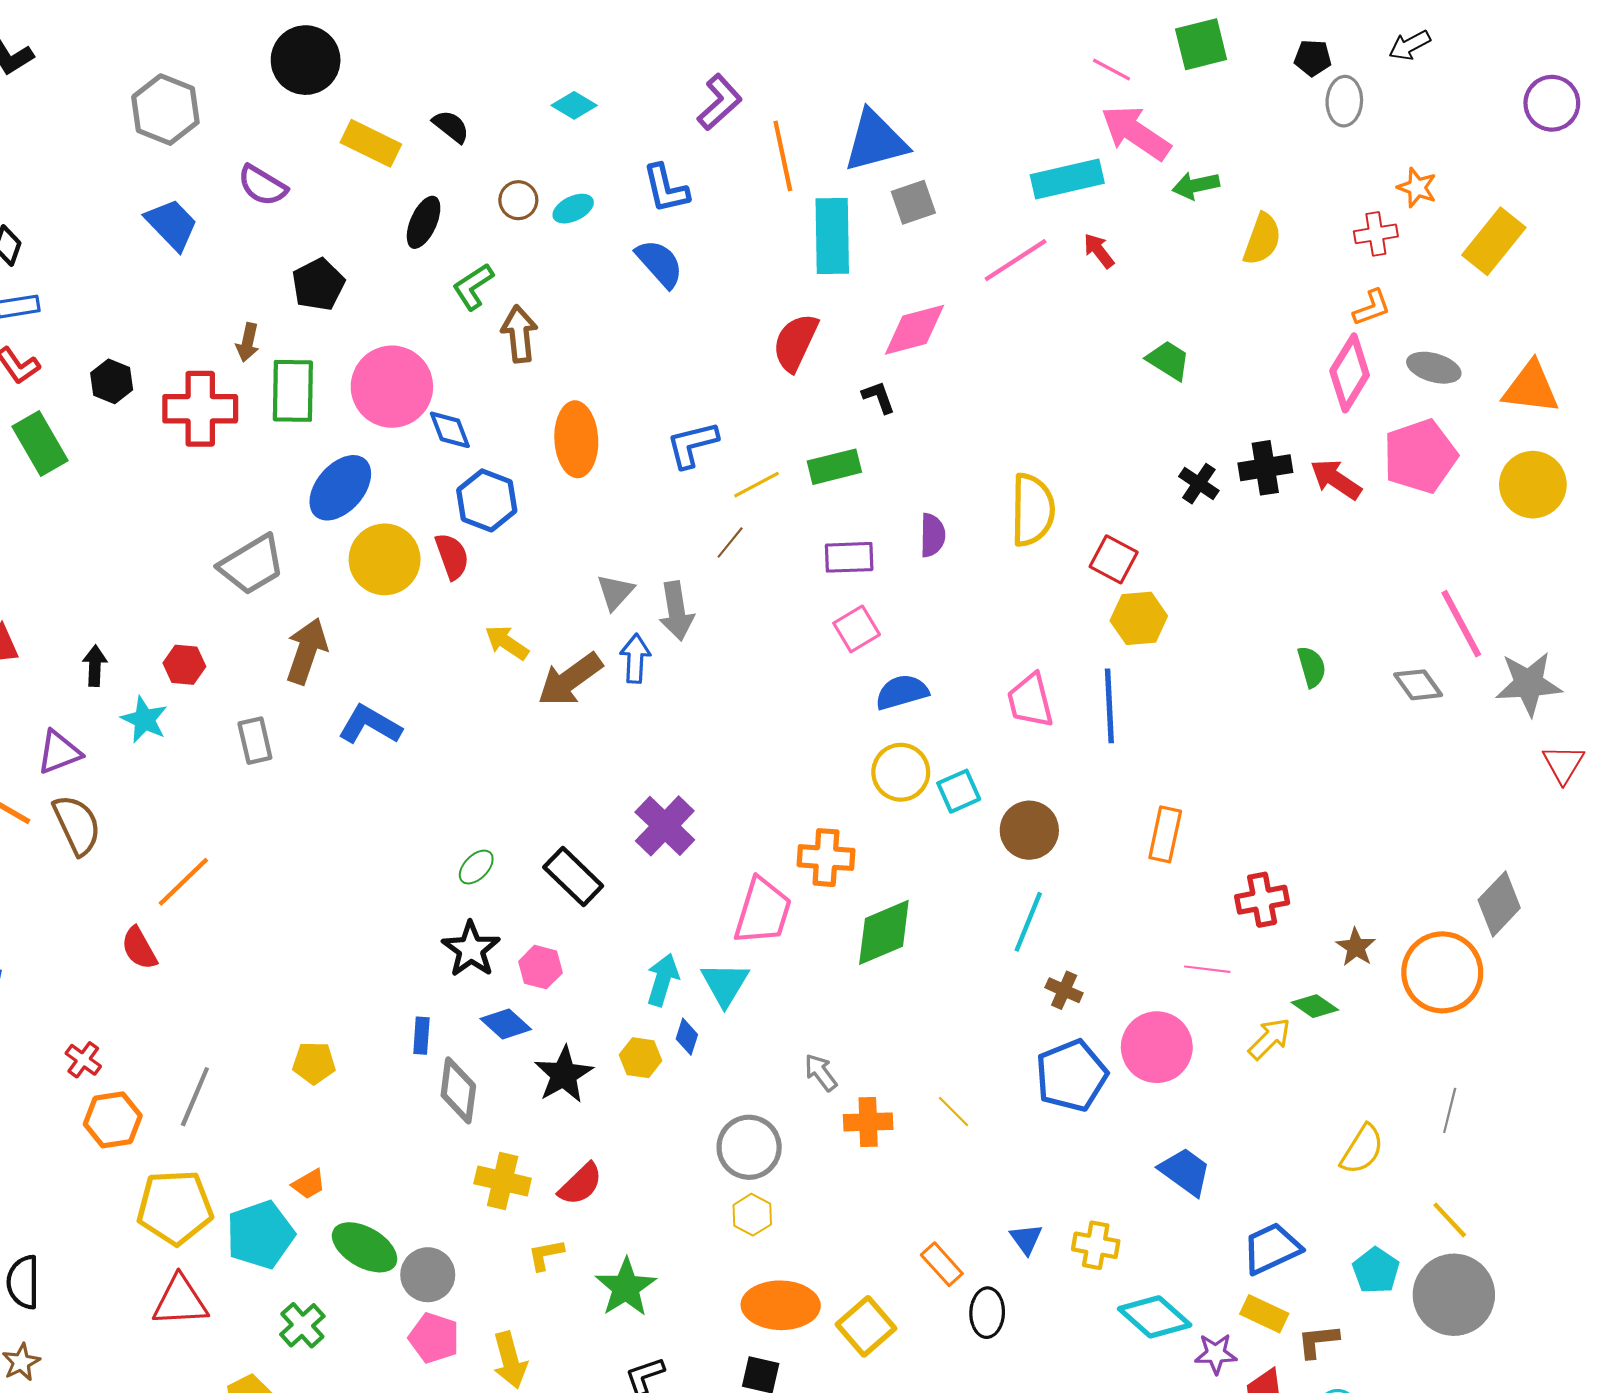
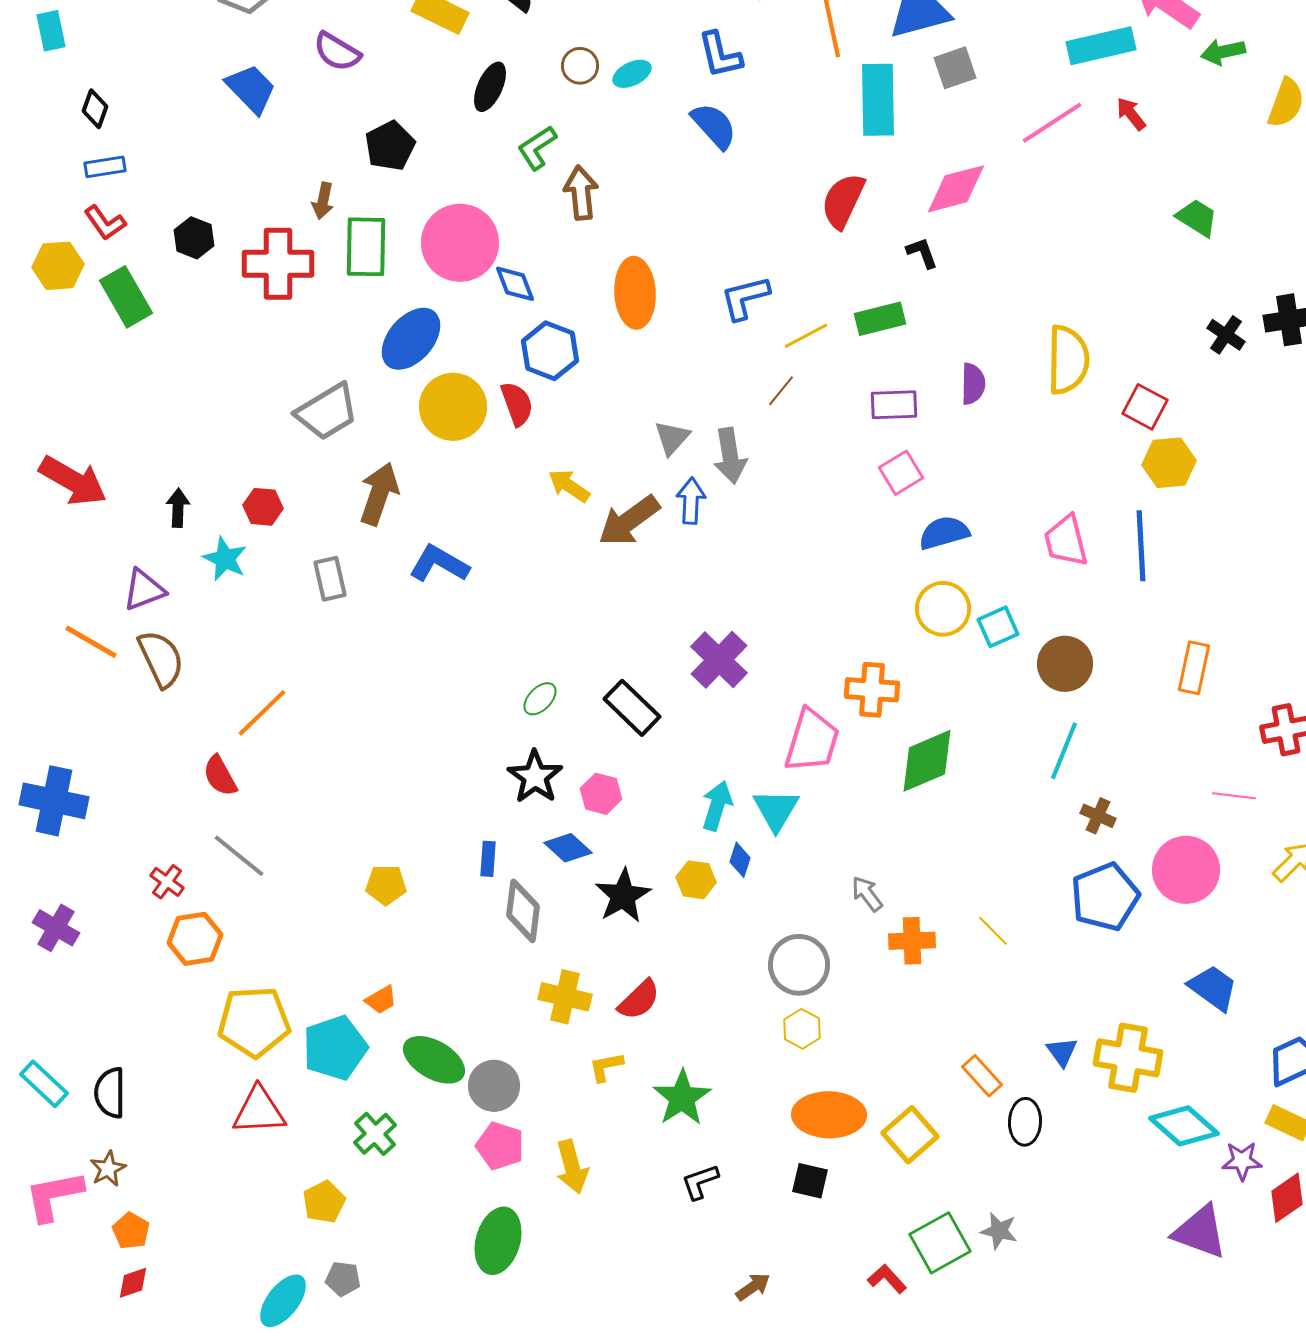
gray line: (195, 1097) -> (239, 856), moved, turned -74
yellow cross: (1096, 1245) -> (1128, 1058), size x1.5

